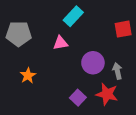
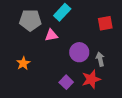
gray pentagon: (19, 34) -> (30, 20), moved
red star: (107, 94) -> (91, 79), turned -30

